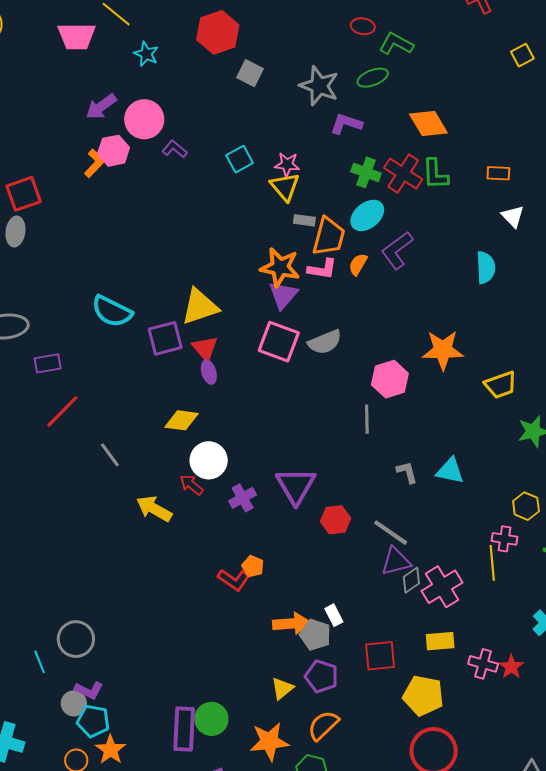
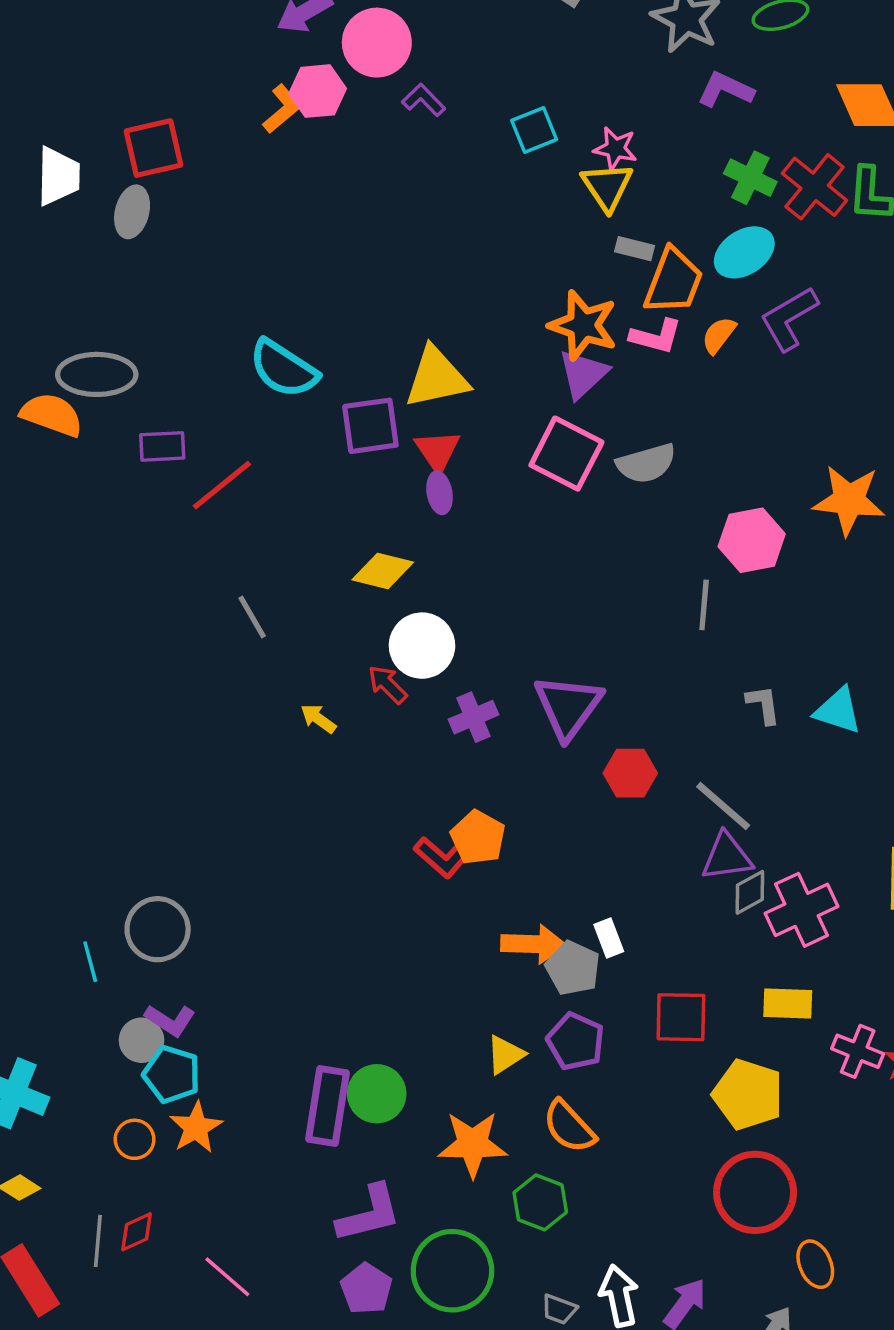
red line: (62, 411) -> (222, 485), moved
yellow arrow: (154, 509) -> (318, 719), size x0.6
orange pentagon: (253, 566) -> (478, 838), size x1.4
orange semicircle: (323, 725) -> (569, 1127), turned -96

